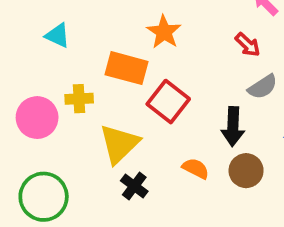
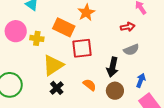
red arrow: (248, 45) -> (128, 27), turned -64
red square: (168, 102) -> (82, 48), turned 35
pink circle: (37, 118) -> (16, 31), moved

